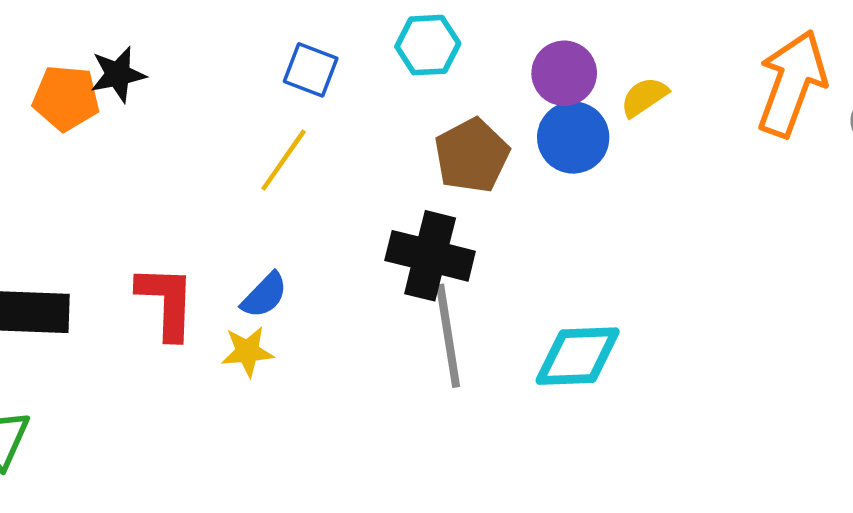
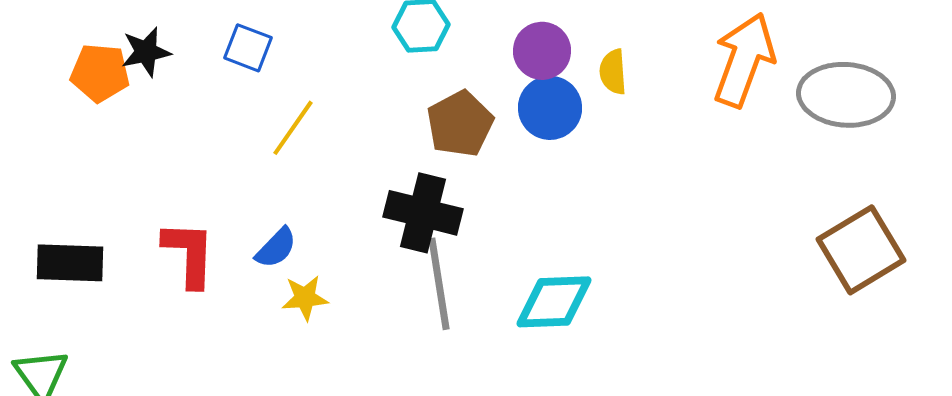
blue square: (311, 70) -> (248, 48), moved
yellow semicircle: (644, 97) -> (613, 72), turned -60
yellow star: (248, 352) -> (305, 298), moved

